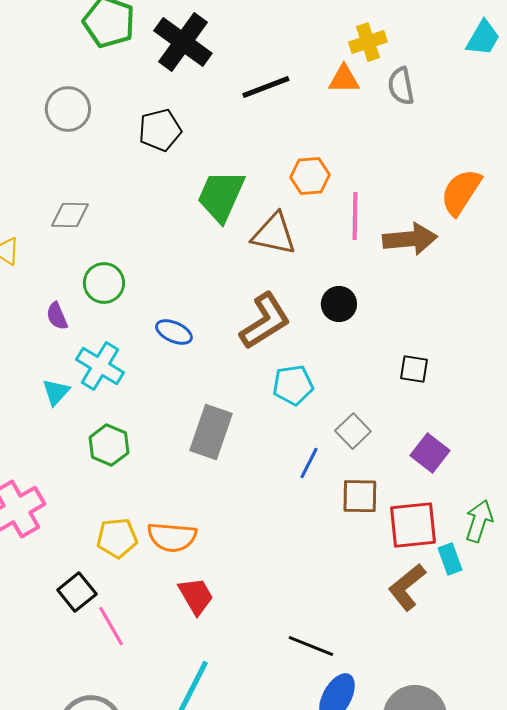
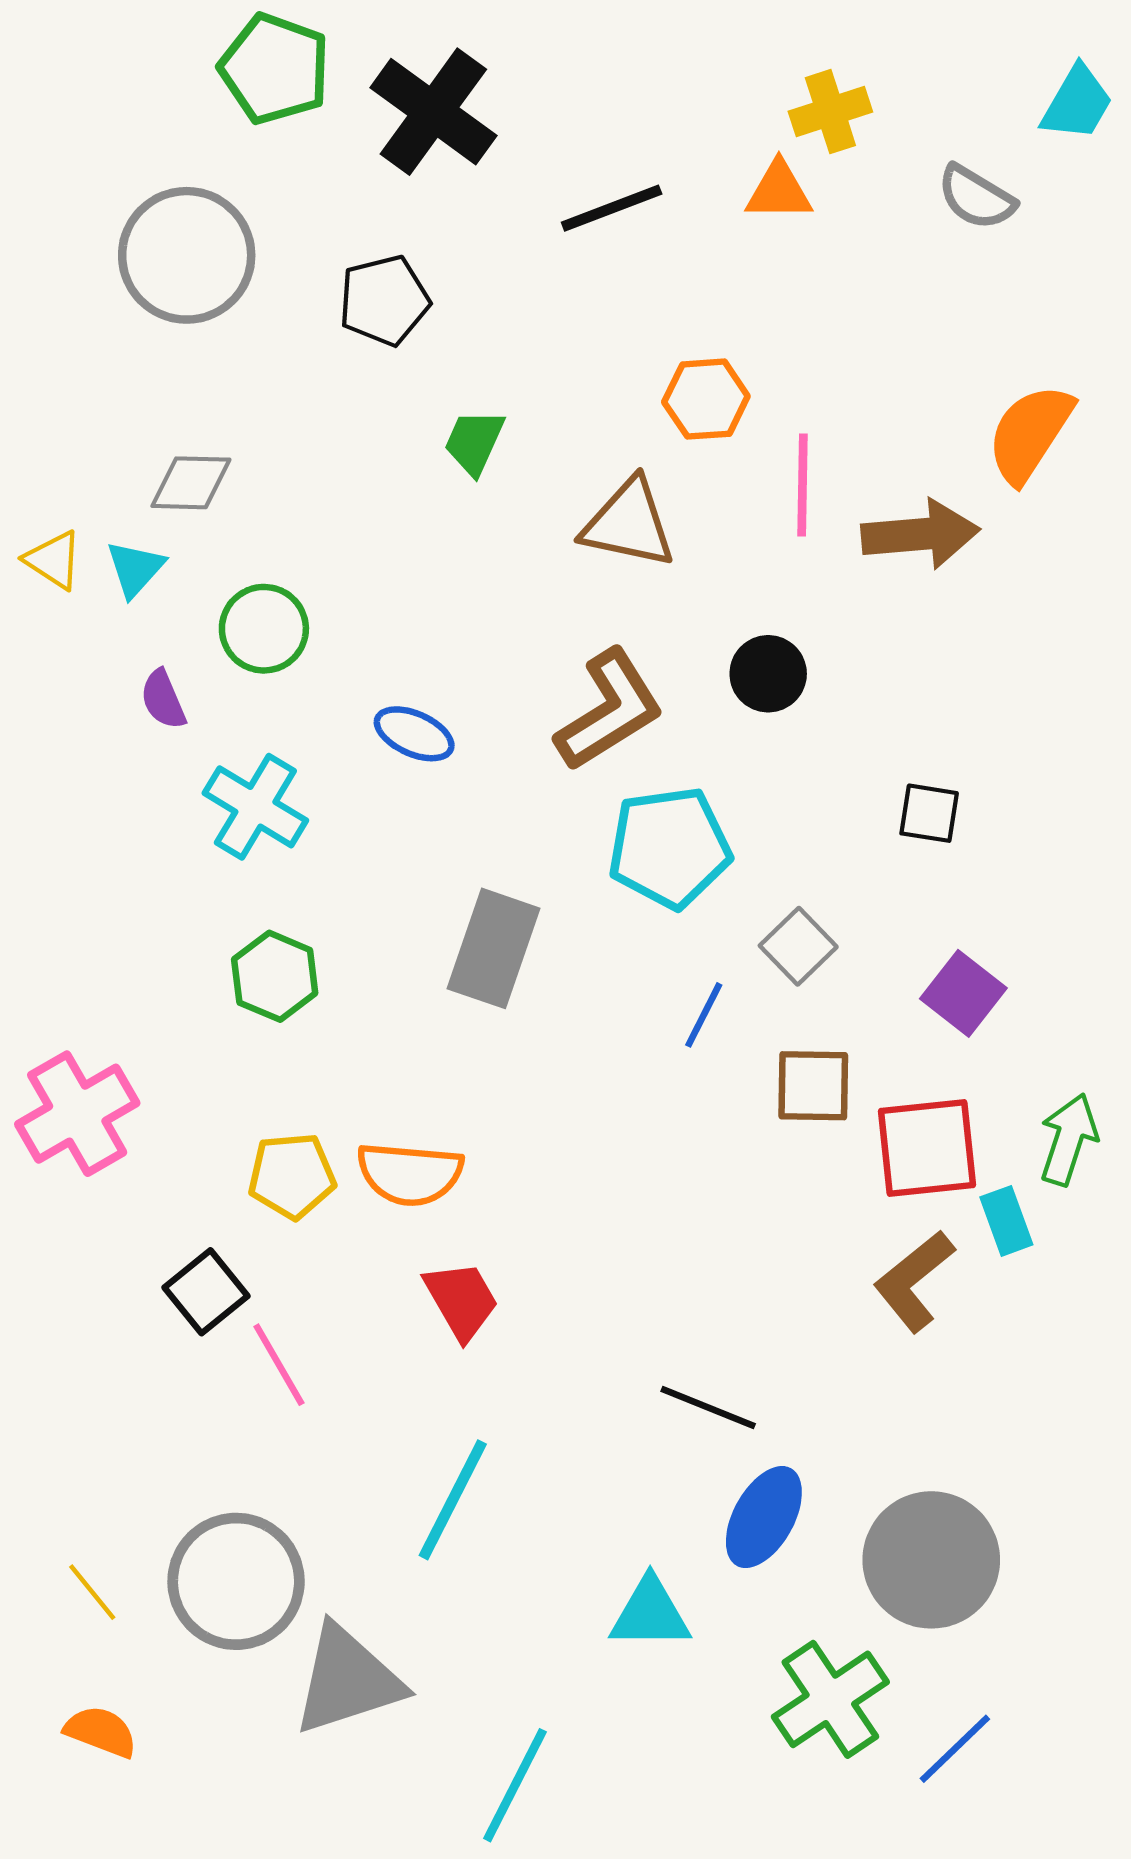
gray semicircle: (401, 86) -> (976, 197), moved, turned -48
gray circle: (68, 109) -> (187, 255), size x1.4
green trapezoid: (221, 196) -> (474, 442), moved, size x0.6
cyan pentagon: (293, 385) -> (669, 848), size x1.4
cyan triangle: (56, 392) -> (135, 569), moved

